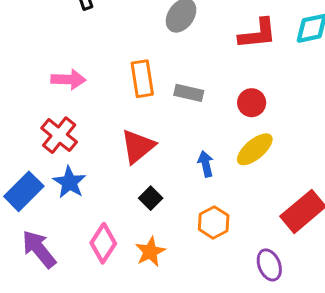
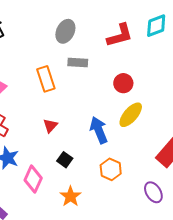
gray rectangle: (189, 93) -> (78, 62), moved
red triangle: (138, 146) -> (50, 126), size x0.6
blue arrow: (206, 164) -> (99, 130), size x1.5
pink diamond: (103, 243) -> (33, 179), moved

